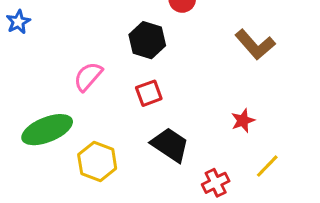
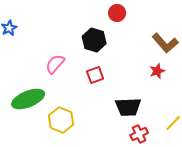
red star: (243, 121) -> (157, 71), moved
black trapezoid: (170, 145) -> (128, 107), moved, turned 144

